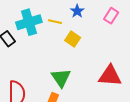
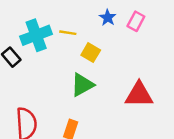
blue star: (77, 11) -> (108, 18), moved
green triangle: (61, 78) -> (82, 85), moved, turned 40

